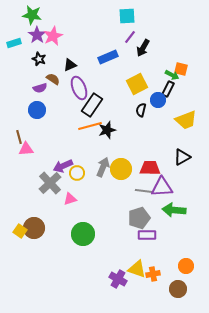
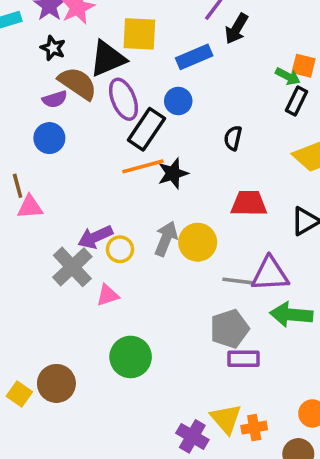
blue rectangle: (108, 57) -> (194, 57), moved
black triangle: (70, 65) -> (108, 59), size x1.6
brown semicircle: (53, 79) -> (78, 83), size x1.6
yellow square: (137, 84) -> (139, 34), moved, turned 30
black rectangle: (168, 89) -> (297, 101), moved
blue circle: (158, 100) -> (178, 101), moved
red trapezoid: (150, 168) -> (249, 203), moved
brown circle: (34, 228) -> (56, 383), moved
yellow square: (20, 231) -> (19, 394), moved
yellow triangle: (137, 269) -> (226, 419), turned 30

